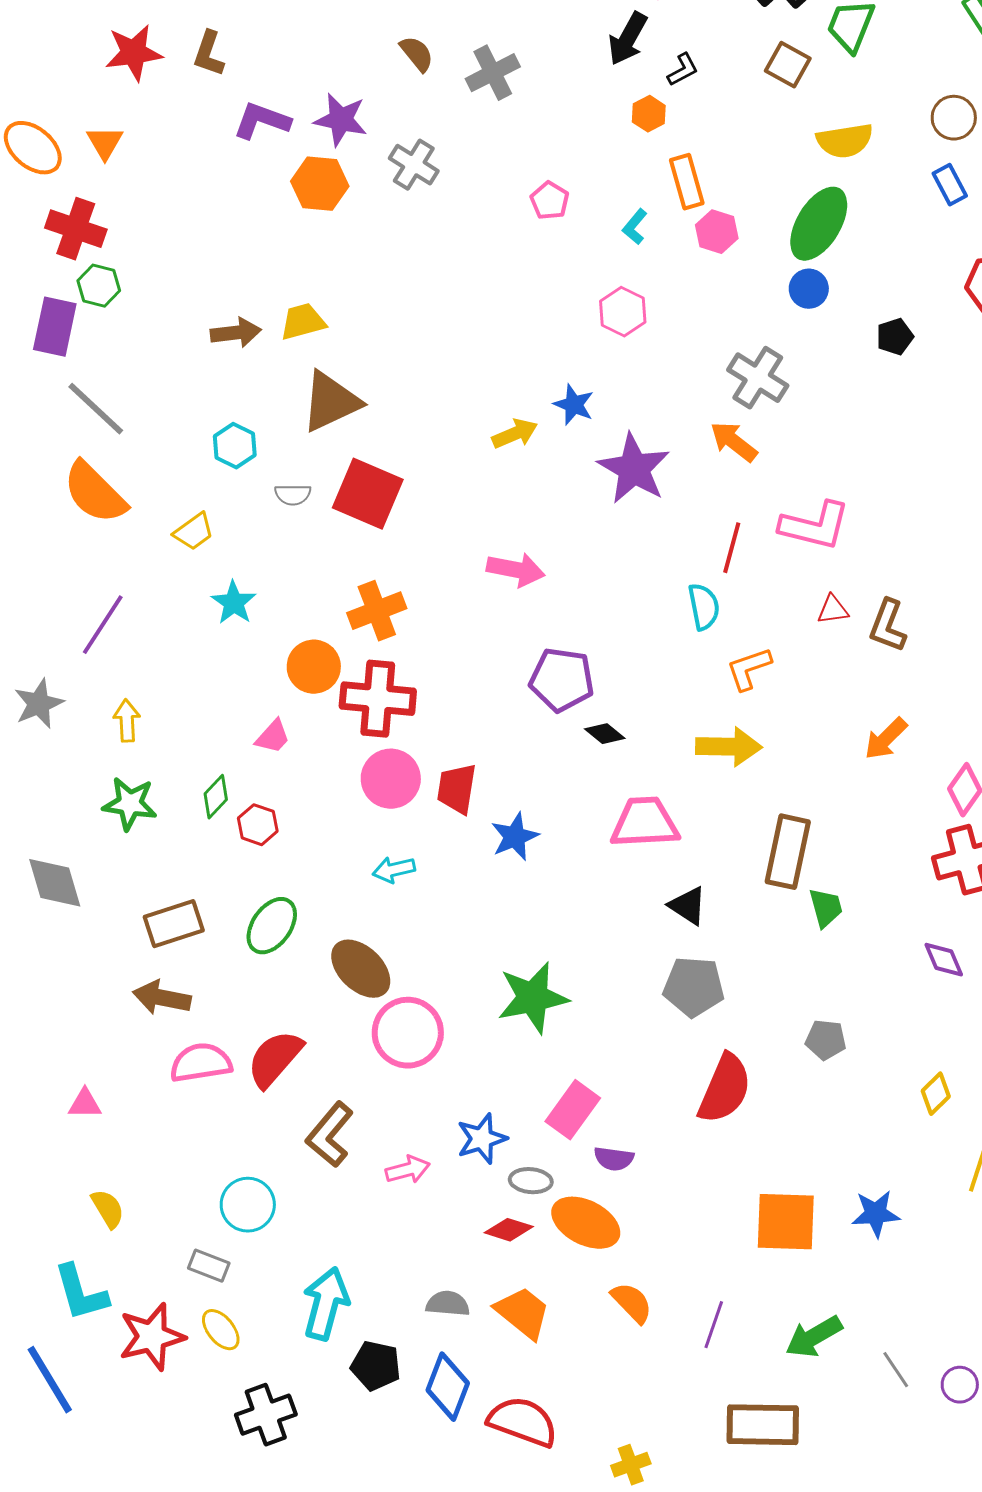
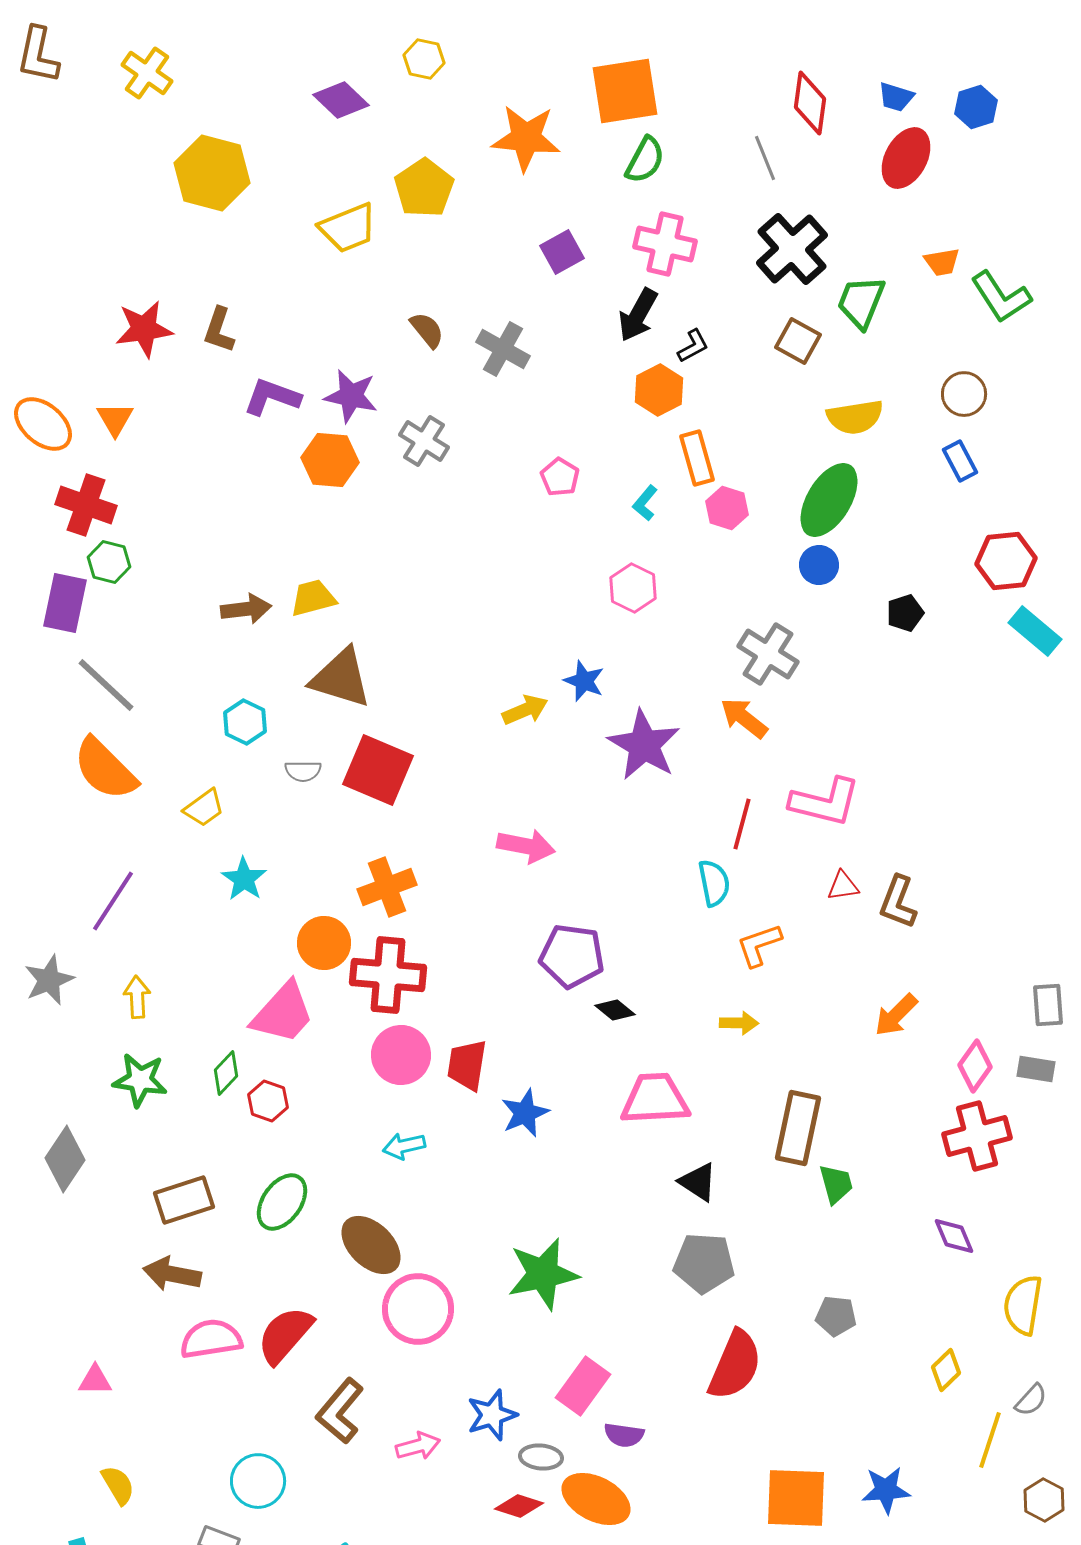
gray cross: (493, 73) -> (503, 349), turned -34
orange hexagon: (649, 114) -> (659, 390), size x1.4
brown triangle: (331, 402) -> (341, 678), turned 42
pink trapezoid: (273, 737) -> (283, 1013), size x1.8
yellow arrow: (729, 747) -> (739, 1023), size x0.6
gray diamond: (55, 883) -> (65, 1159), turned 50

